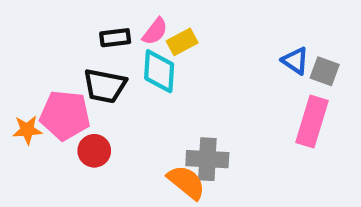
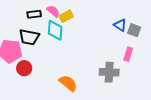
pink semicircle: (155, 31) -> (53, 11), turned -88
pink rectangle: (312, 121) -> (128, 54), size x0.6
gray cross: (207, 159) -> (109, 72), moved

